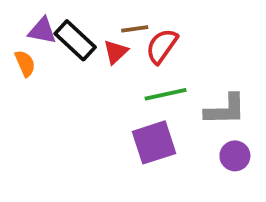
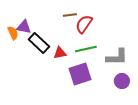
purple triangle: (42, 31) -> (24, 27), moved
black rectangle: (75, 40) -> (39, 43), moved
red triangle: (116, 52) -> (60, 53), moved, turned 32

